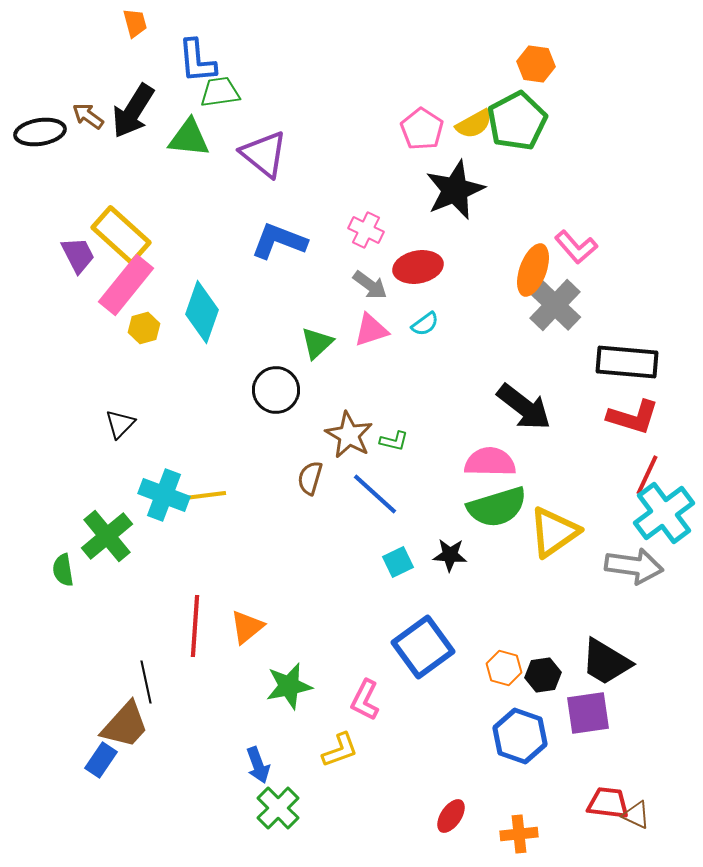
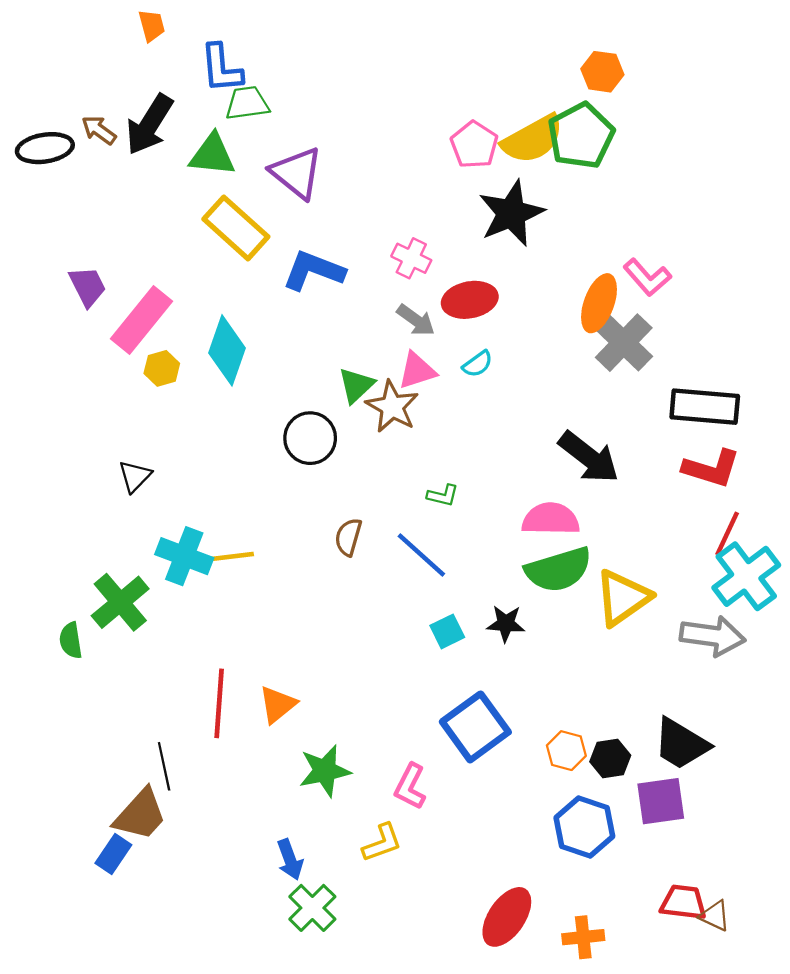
yellow semicircle: (474, 124) -> (533, 139), size x1.5
yellow rectangle: (121, 235) -> (236, 228), moved
brown star: (349, 435) -> (392, 407), moved
red ellipse: (451, 816) -> (507, 917), size x1.6

